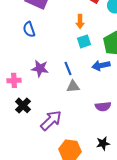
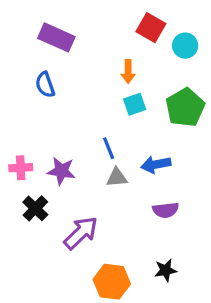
blue arrow: (101, 65) -> (156, 164), moved
purple star: (40, 68) -> (61, 171), moved

